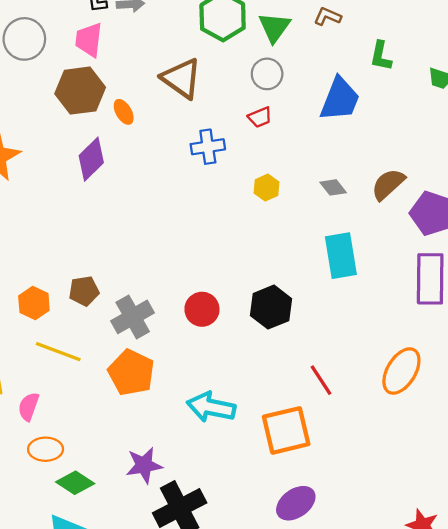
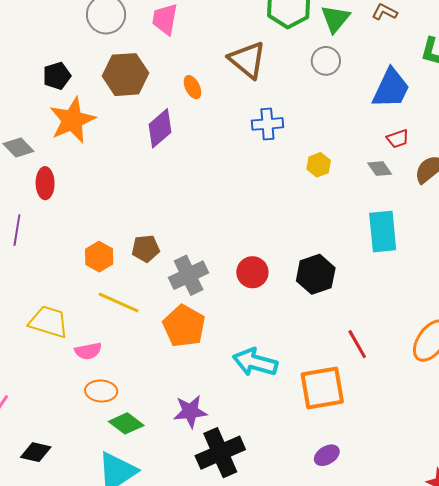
brown hexagon: (80, 91) -> (126, 75), moved
red trapezoid: (260, 117) -> (398, 139), moved
pink semicircle: (29, 407) -> (88, 351), turned -124
purple ellipse: (296, 503) -> (327, 455), size x0.7

